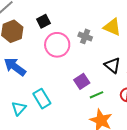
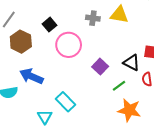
gray cross: (85, 36) -> (93, 18), moved
black triangle: (112, 65) -> (132, 63), moved
purple square: (82, 81) -> (100, 67), moved

